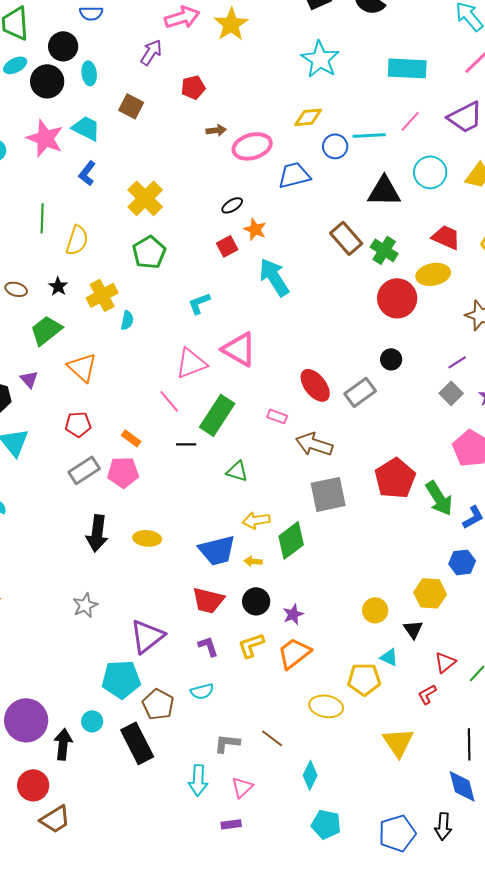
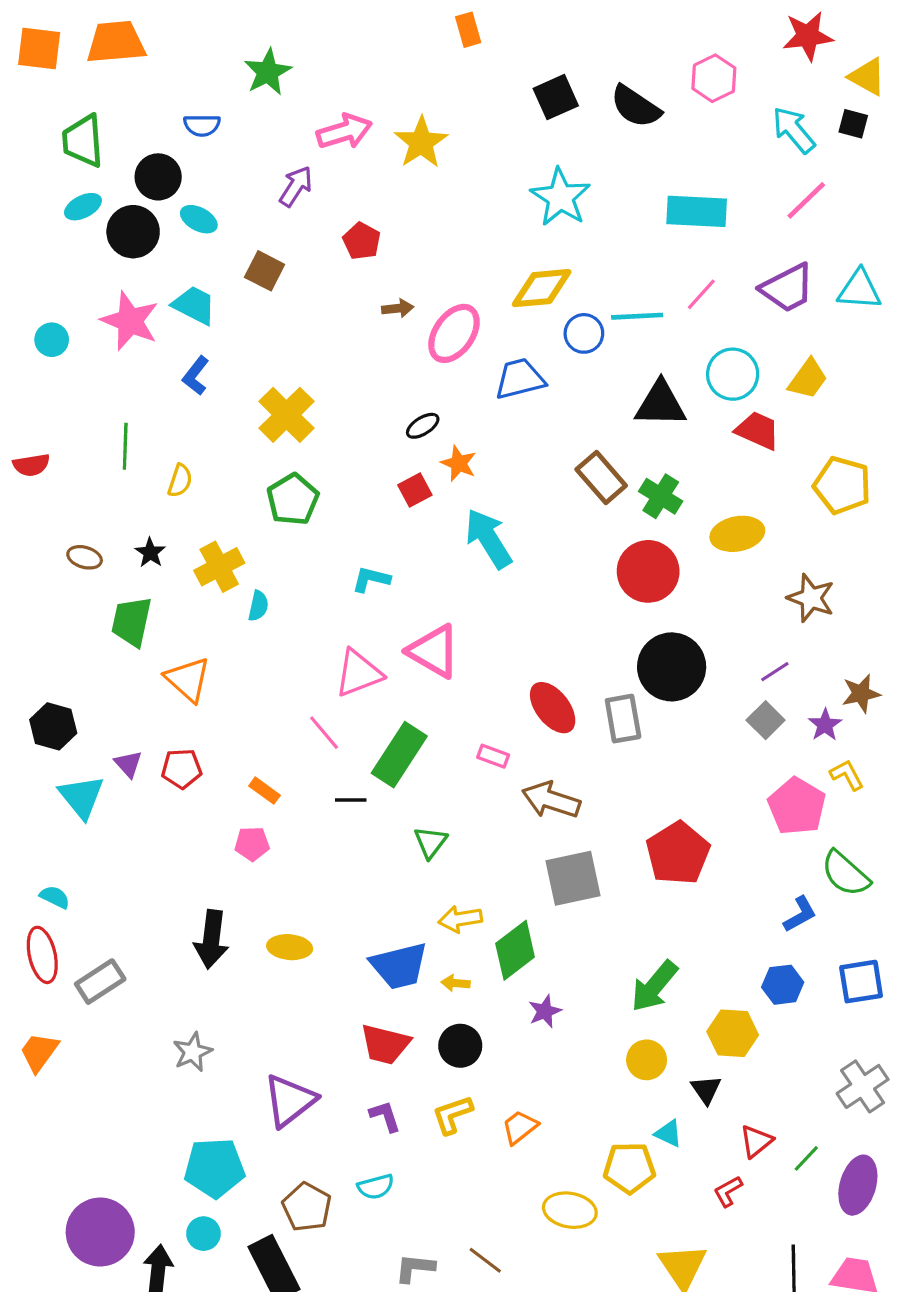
cyan ellipse: (89, 73) -> (199, 219), turned -55
red pentagon: (193, 87) -> (362, 241), turned -30
yellow diamond: (308, 117) -> (542, 288), size x1.4
pink ellipse: (252, 146) -> (454, 333), turned -39
red trapezoid: (446, 237) -> (758, 431), moved
yellow semicircle: (77, 240) -> (180, 481), size x0.7
red circle: (397, 298) -> (648, 571), moved
cyan L-shape: (199, 303) -> (371, 579), turned 35
green trapezoid: (46, 330) -> (131, 621), turned -40
black circle: (391, 359) -> (672, 667), size x2.0
purple triangle: (29, 379) -> (128, 764), moved
gray rectangle: (360, 392) -> (623, 719), turned -64
gray rectangle: (84, 470) -> (100, 982), moved
green triangle: (237, 471) -> (431, 842), turned 50
pink pentagon: (123, 472) -> (252, 844), size x0.7
green arrow: (439, 498) -> (654, 986), moved, turned 72
purple star: (293, 614) -> (545, 1011), moved
orange trapezoid: (294, 653) -> (520, 1127), size x0.7
cyan pentagon: (121, 679) -> (214, 1168), moved

